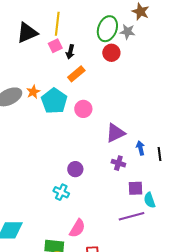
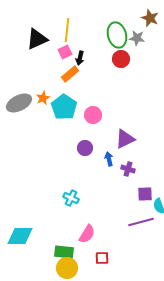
green ellipse: (107, 29) -> (117, 35), turned -35
orange rectangle: (76, 74) -> (70, 74), moved
blue arrow: (141, 148) -> (109, 159), moved
purple circle: (75, 169) -> (85, 148), moved

